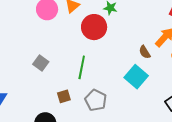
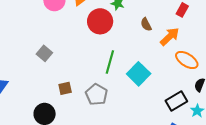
brown semicircle: (145, 52) -> (146, 24), moved
green line: (82, 67) -> (110, 62), moved

